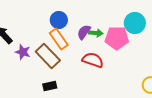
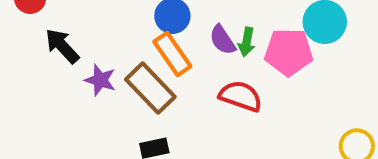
purple semicircle: (84, 32) -> (223, 40), turned -70
green arrow: (96, 33) -> (247, 42), turned 96

